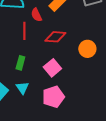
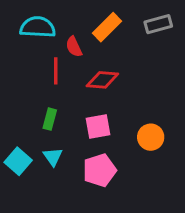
orange circle: (87, 49) -> (151, 137), moved
pink square: (52, 68) -> (98, 127), turned 30

